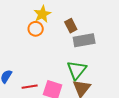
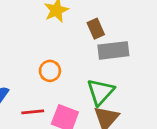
orange circle: (36, 29) -> (50, 71), moved

